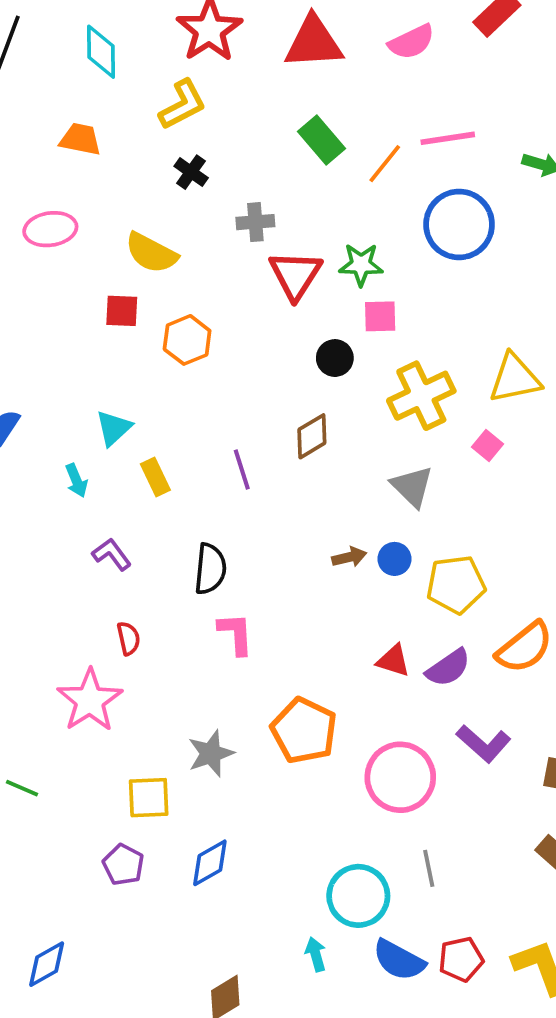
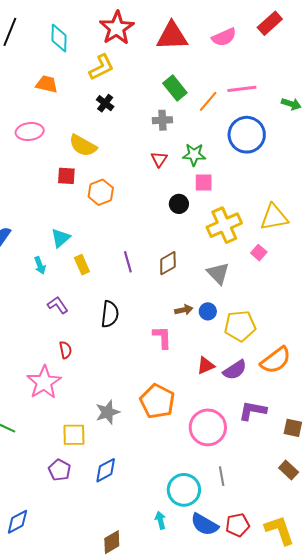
gray cross: (255, 222) -> (162, 120), moved
red triangle: (295, 275) -> (159, 159), size x0.6
brown diamond: (312, 436) -> (168, 263), moved
pink L-shape: (236, 634) -> (162, 337), moved
red triangle: (393, 661) -> (206, 365), turned -42
purple L-shape: (484, 743) -> (253, 411), turned 148

